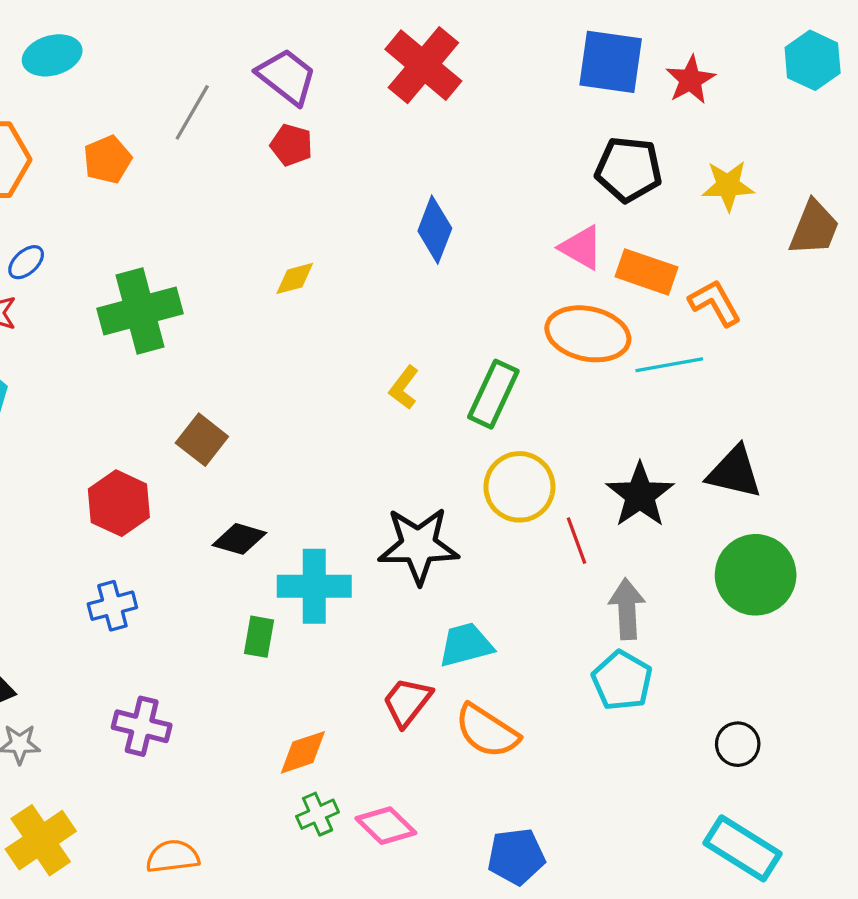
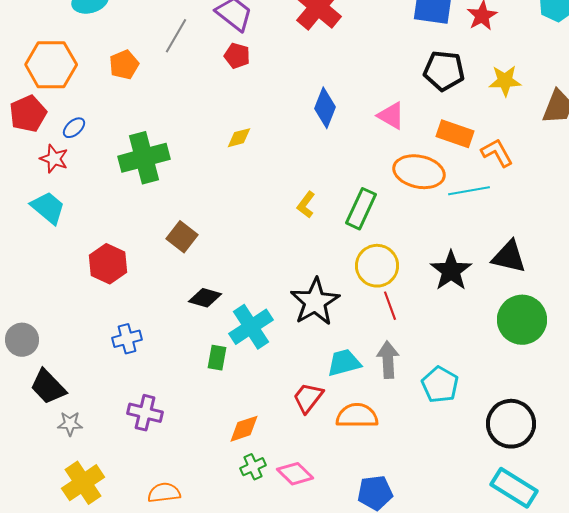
pink triangle: (581, 248) -> (391, 116), moved
red hexagon: (119, 503) -> (108, 264), moved
red line: (576, 541) -> (390, 306), moved
black star: (419, 545) -> (315, 302), turned -30
cyan cross: (314, 586) -> (251, 327), turned -33
gray arrow: (627, 609) -> (388, 360), moved
orange semicircle: (487, 731) -> (357, 416), turned 147
black circle: (738, 744) -> (511, 424), size x1.8

